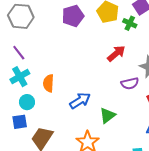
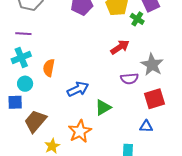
purple line: (19, 53) -> (23, 34), turned -56

